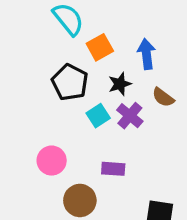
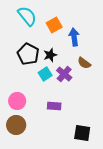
orange square: (100, 47) -> (54, 25), moved
black star: (120, 84) -> (50, 55), moved
brown circle: (80, 200) -> (16, 125), moved

